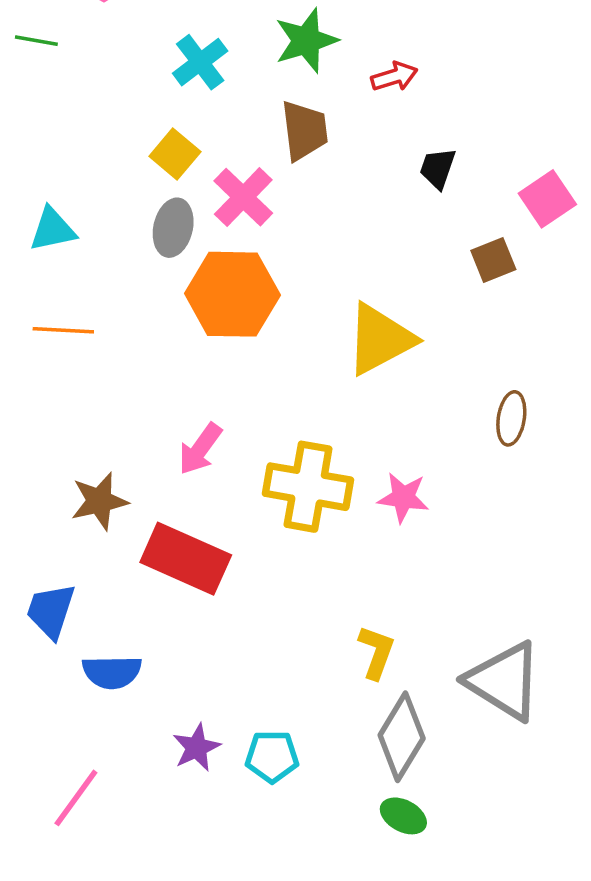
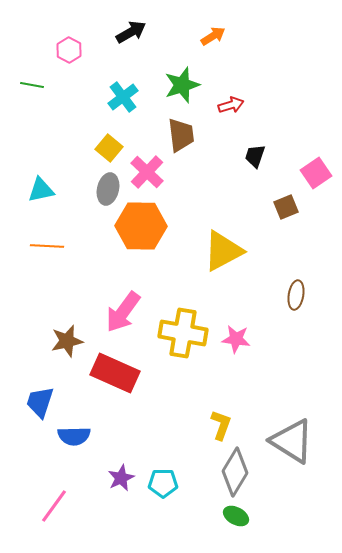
pink arrow: (200, 449) -> (123, 312), size x1.4

